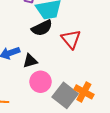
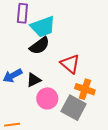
red triangle: (71, 39) -> (70, 64), moved
orange cross: (84, 92) -> (85, 89), moved

